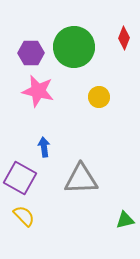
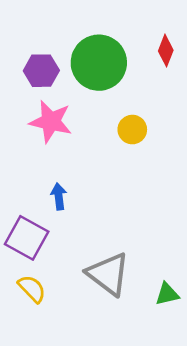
gray triangle: (81, 179) -> (108, 274), moved, turned 39

